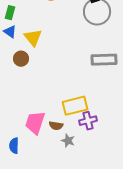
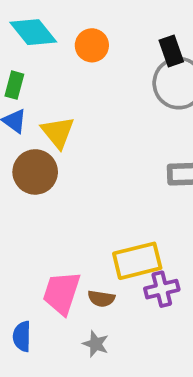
brown circle: (21, 59) -> (35, 172), size x1.5
gray star: (68, 141) -> (96, 344), moved

